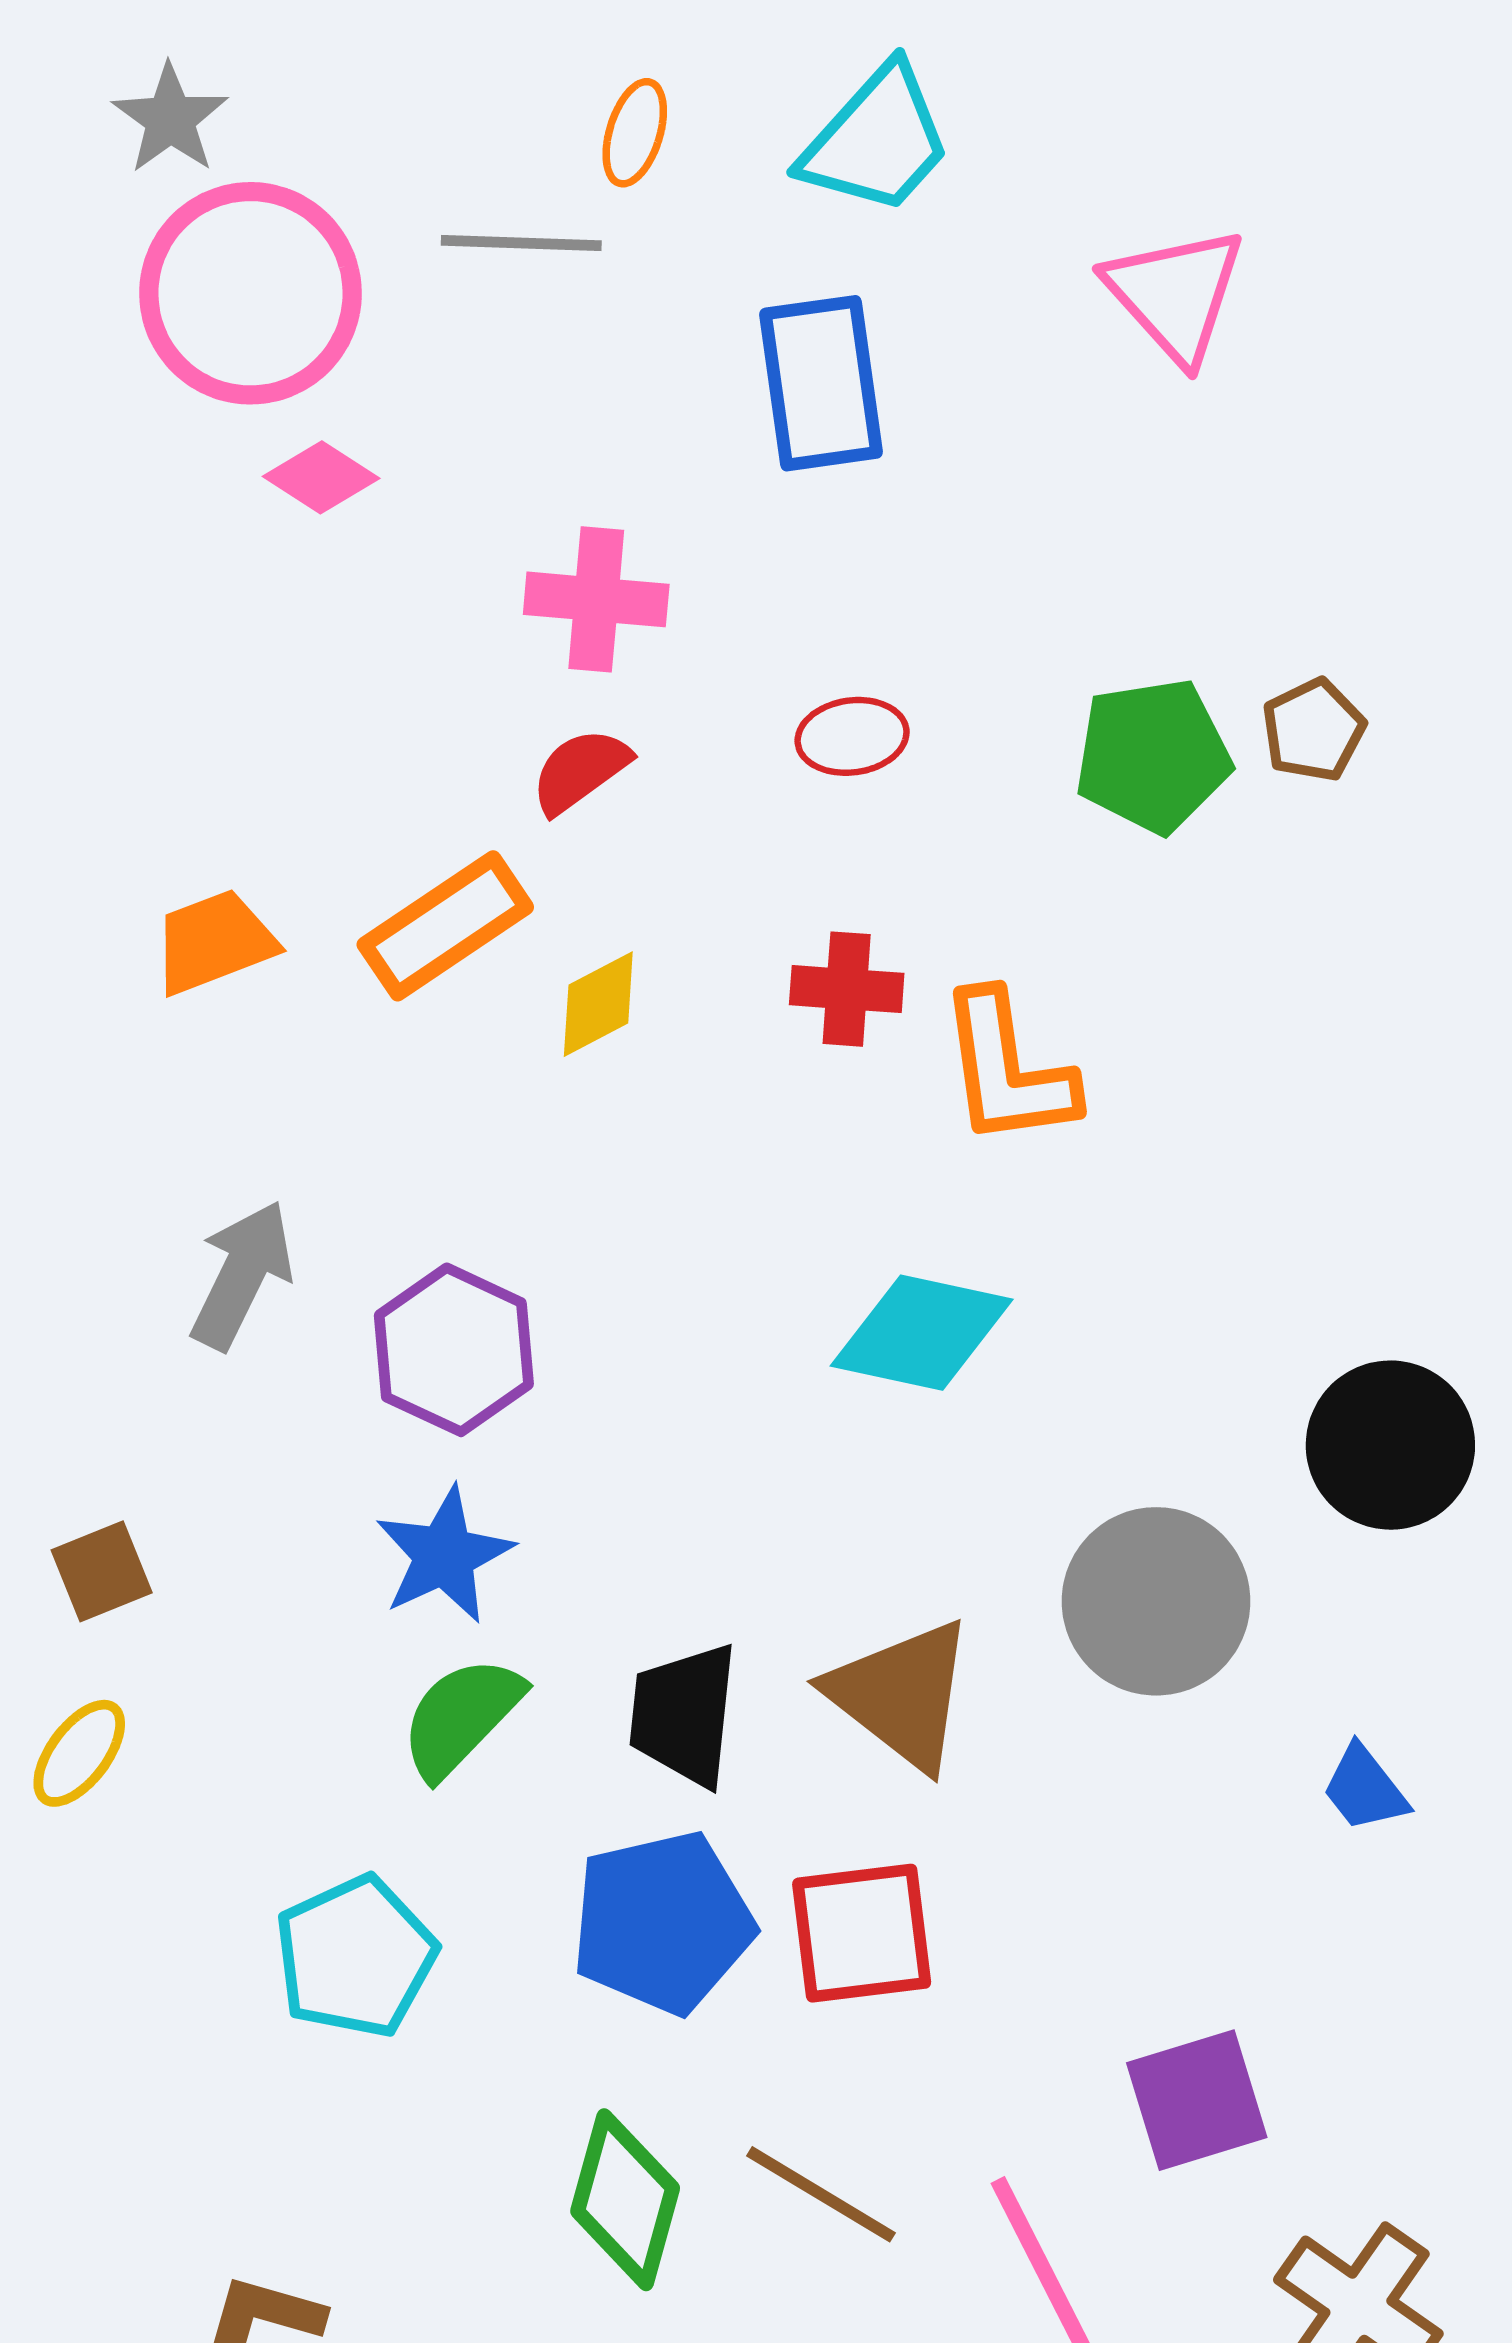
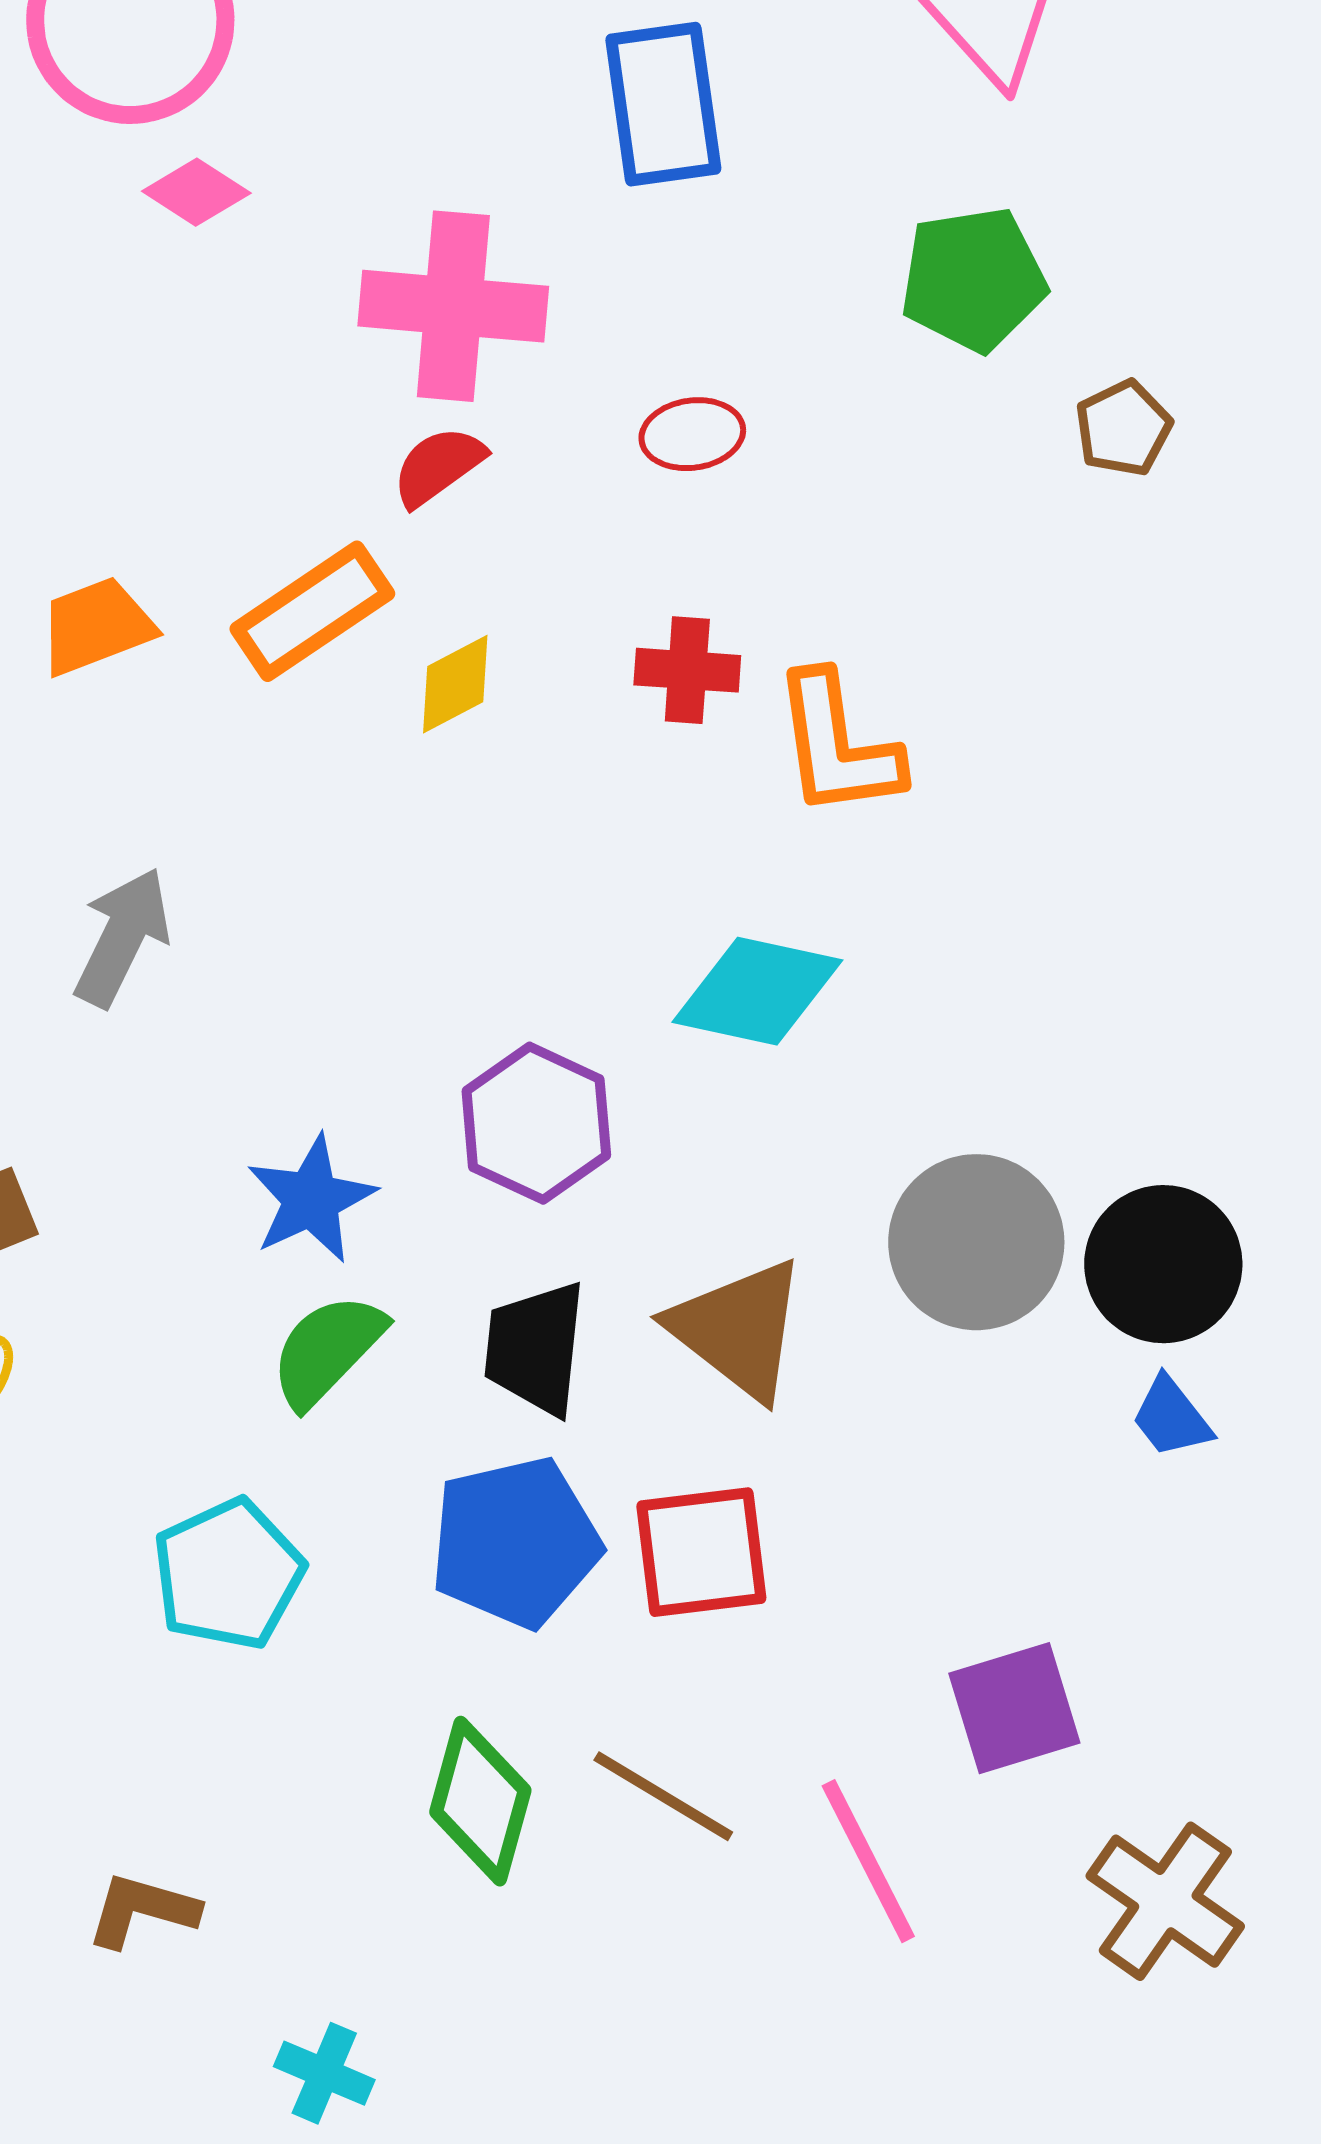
pink cross: (596, 599) -> (453, 306), size x1.4
green pentagon: (1153, 756) -> (973, 279), moved
purple hexagon: (454, 1350) -> (536, 1123), moved
black circle: (1390, 1445) -> (1163, 1264), moved

